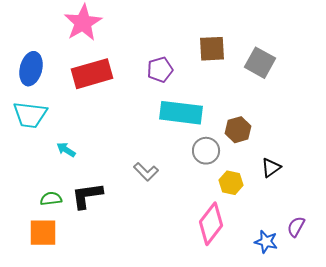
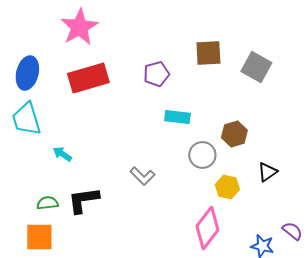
cyan rectangle: (181, 113) -> (177, 117), size x0.6
cyan trapezoid: (30, 115) -> (26, 119), turned 66
purple semicircle: (296, 227) -> (292, 231), turned 100

